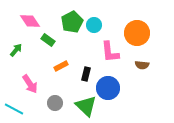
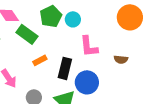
orange circle: (137, 33) -> (130, 17), moved
green rectangle: (48, 40) -> (27, 34), size x1.5
black rectangle: (86, 74) -> (65, 68), size x1.5

